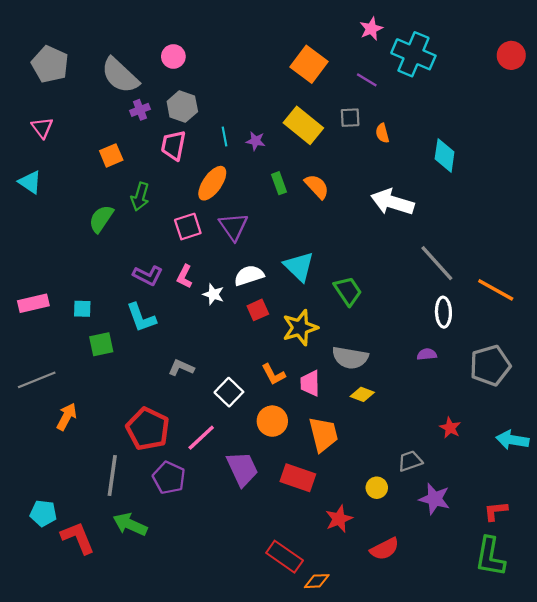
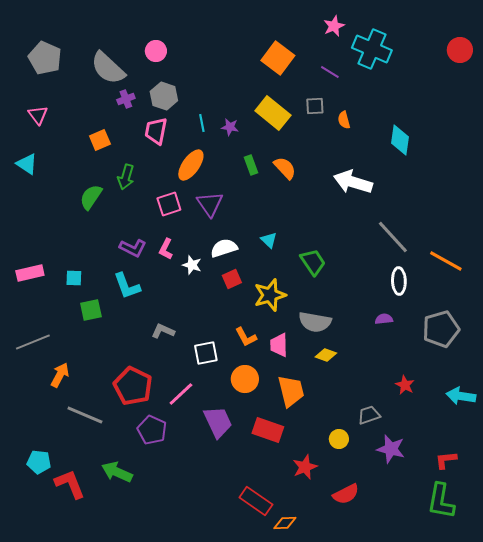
cyan triangle: (299, 267) -> (269, 240), size x0.6
white square: (229, 392) -> (206, 353), turned 35
gray line: (112, 475) -> (85, 415), moved, turned -75

